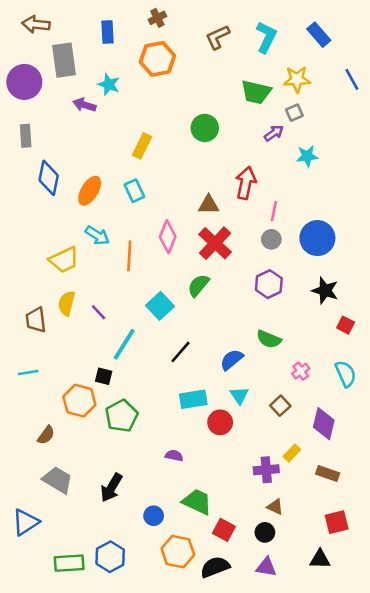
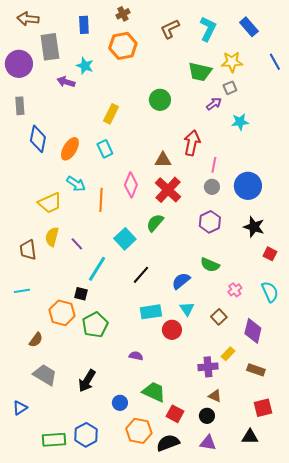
blue triangle: (26, 522) -> (20, 408), size x0.7

